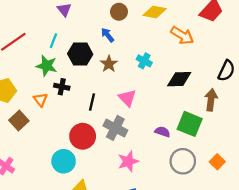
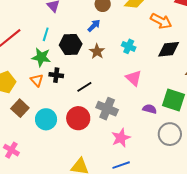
blue arrow: (108, 35) -> (94, 26), turned 88
black diamond: (179, 79) -> (169, 49), moved
pink triangle: (127, 98) -> (134, 78), moved
orange triangle: (41, 100) -> (37, 80), moved
black line: (92, 102) -> (84, 87), turned 49
cyan circle: (64, 161) -> (46, 119), moved

